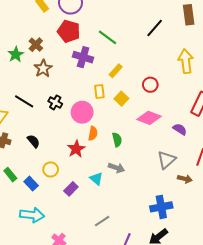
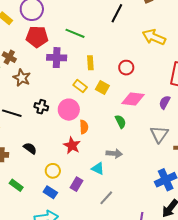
yellow arrow: (186, 61) -> (154, 37), turned -45
yellow rectangle: (116, 71) -> (90, 63), turned -32
yellow rectangle: (99, 92) -> (80, 86), turned -32
purple semicircle: (180, 129) -> (165, 102), turned -80
green semicircle: (117, 140) -> (121, 122), moved
blue rectangle: (31, 184) -> (50, 192), moved
gray line: (102, 221) -> (106, 198), moved

